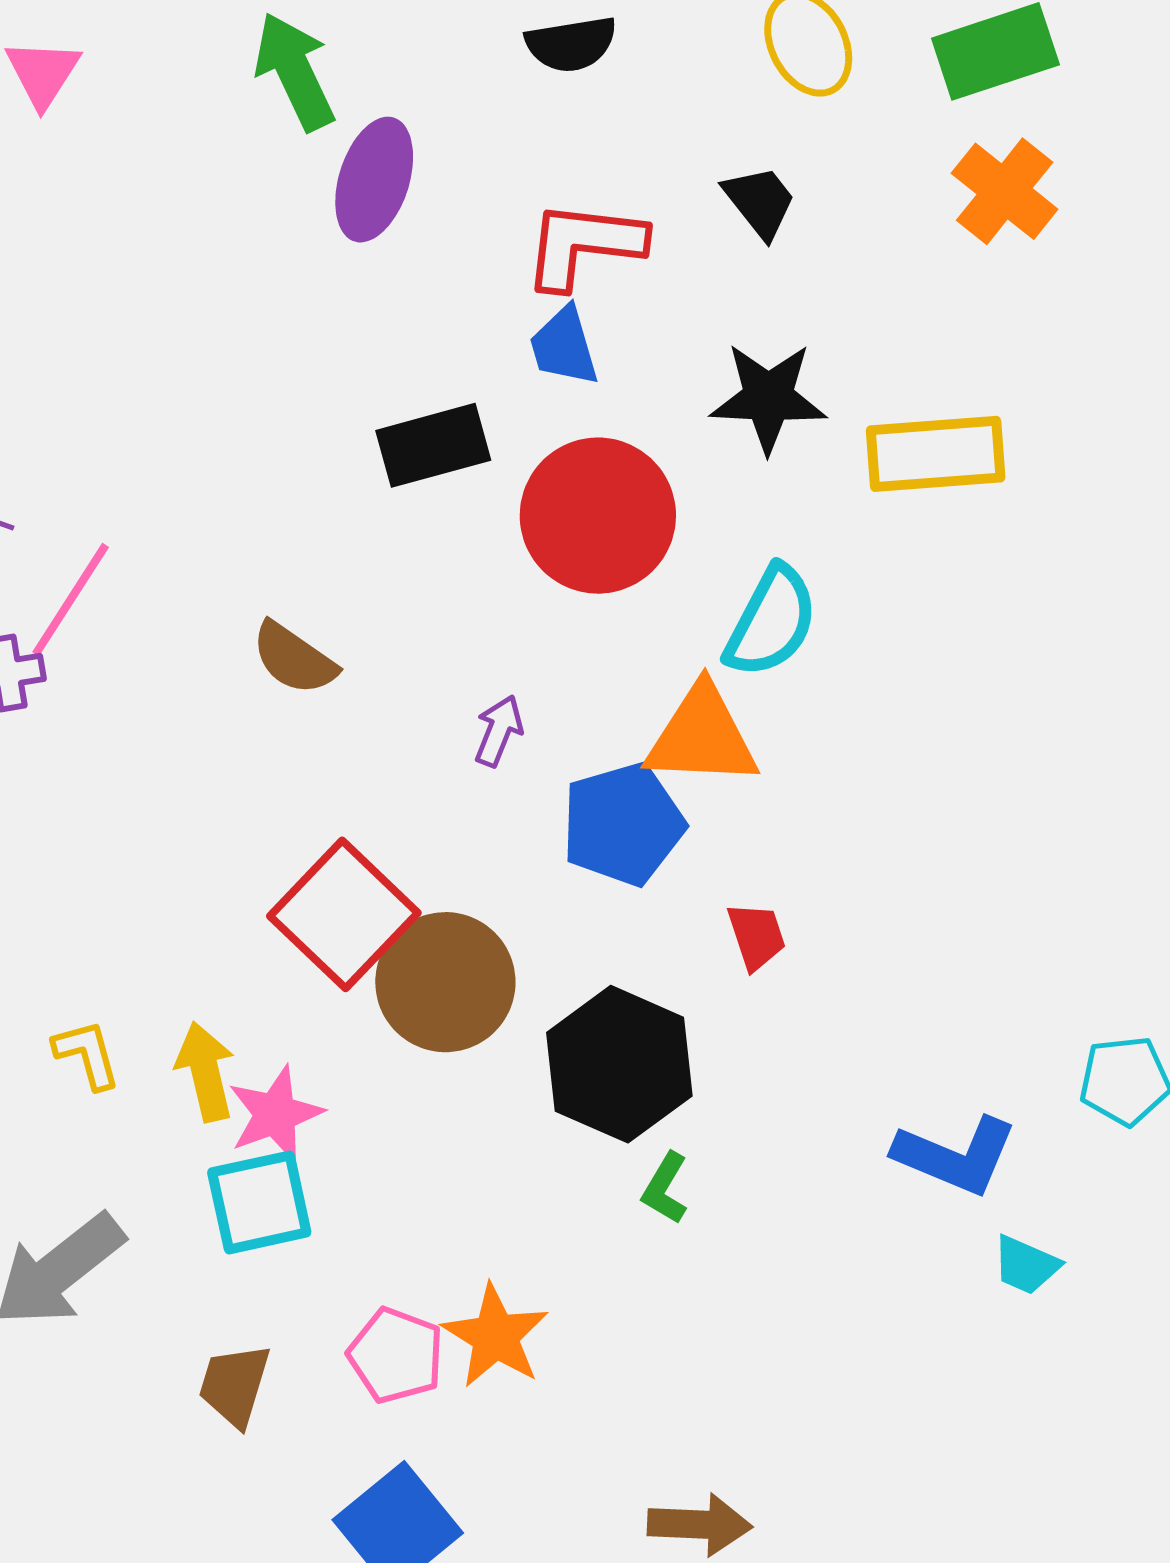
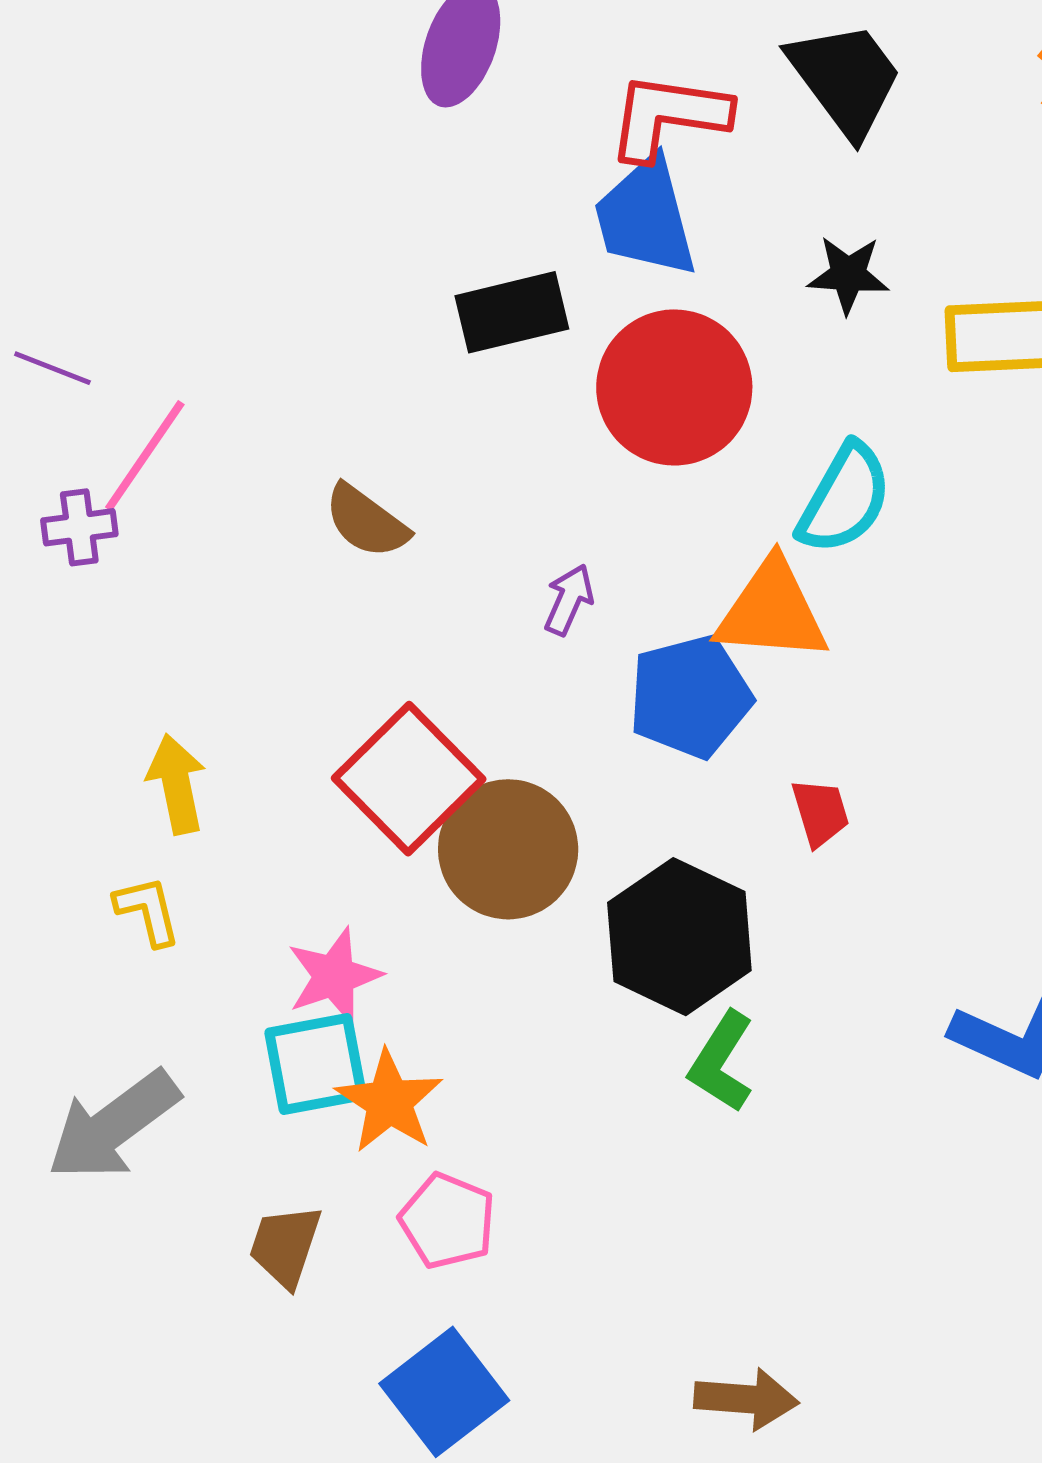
black trapezoid: (760, 202) -> (845, 79), size x1.6
blue trapezoid: (564, 346) -> (646, 217), size x1.5
black star: (768, 398) -> (848, 275), size x0.7
yellow arrow: (205, 1072) -> (177, 784), moved
green L-shape: (665, 1188) -> (722, 1062), size x1.4
orange star: (495, 1336) -> (389, 1101), moved

